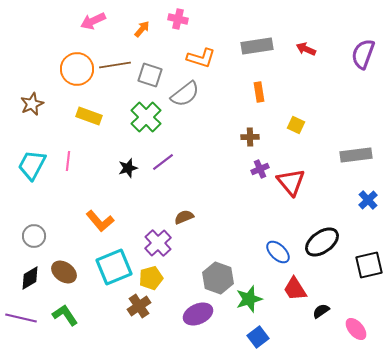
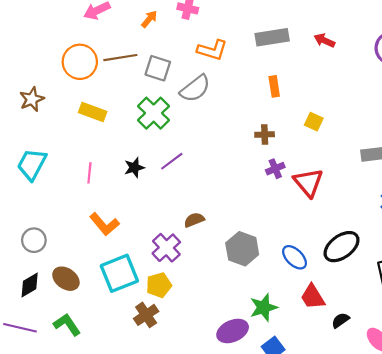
pink line: (68, 161) -> (89, 173), moved
gray hexagon: (218, 278) -> (242, 249), moved
purple ellipse: (198, 314) -> (233, 331), moved

